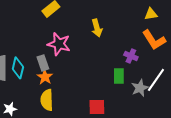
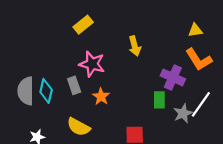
purple cross: (131, 56) -> (173, 77), size x1.5
orange star: (45, 77) -> (101, 97), moved
yellow semicircle: (47, 100) -> (79, 127), turned -60

